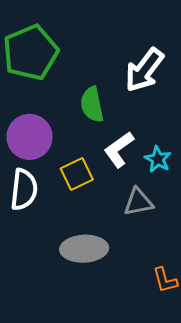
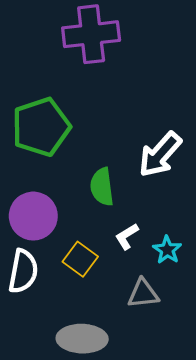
white L-shape: (119, 149) -> (127, 236), size x0.7
yellow square: (77, 174) -> (80, 259), turned -32

